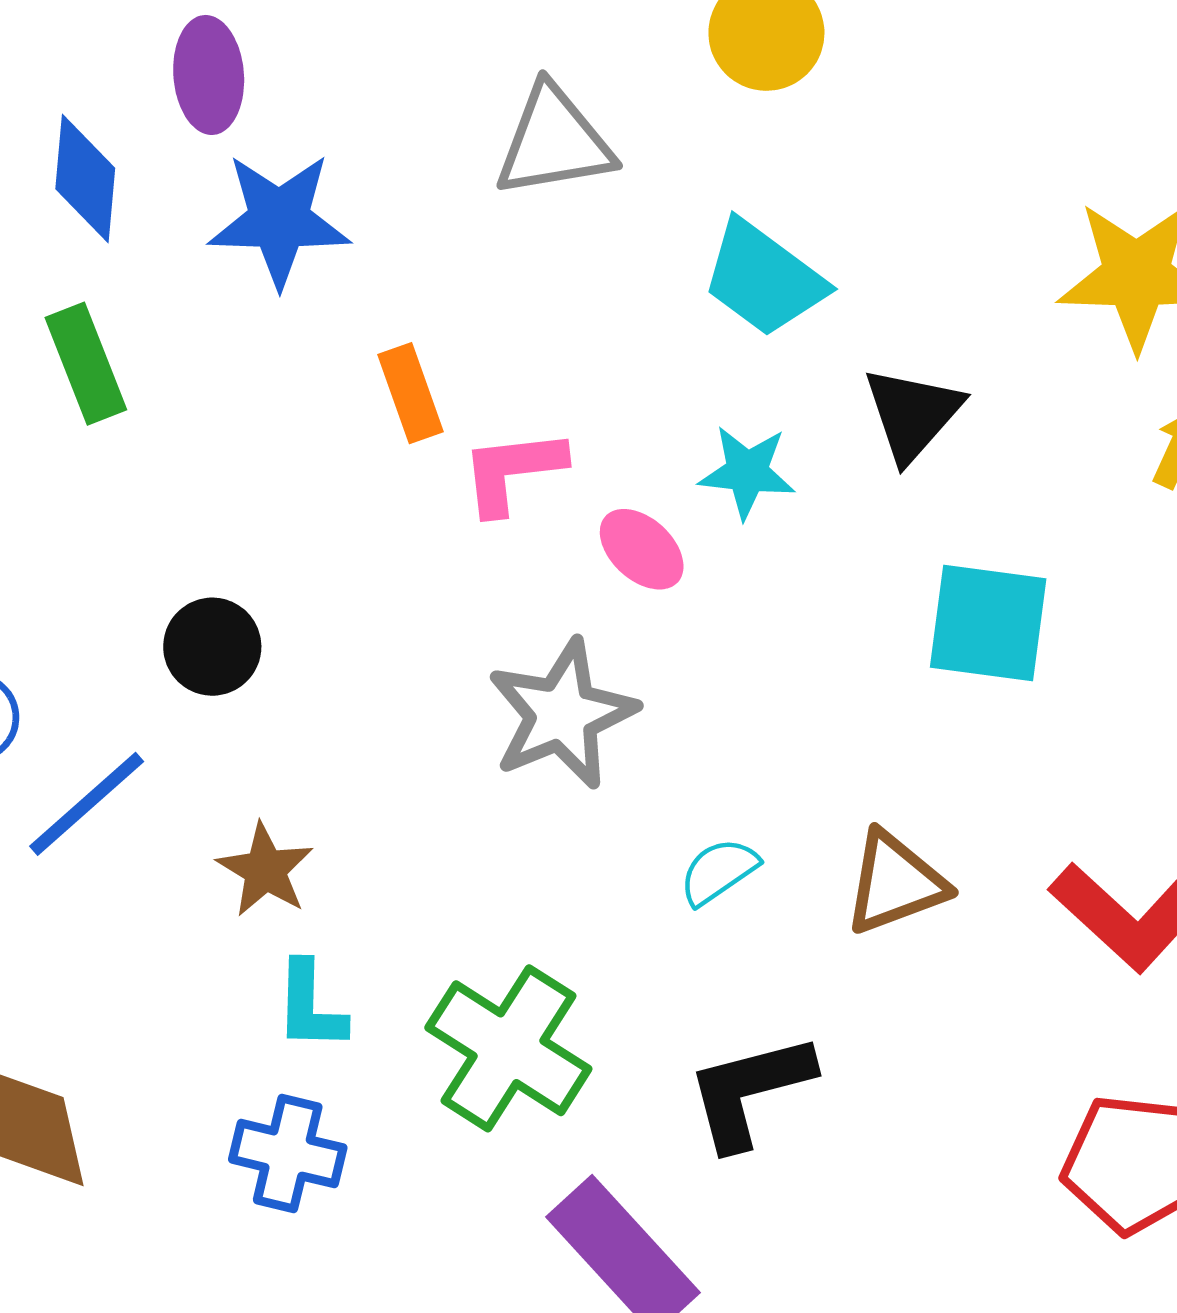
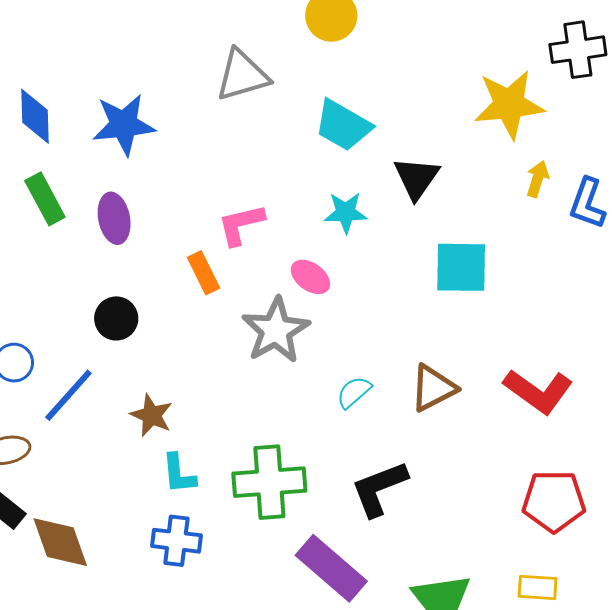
purple ellipse: (209, 75) -> (114, 218), moved
orange rectangle: (410, 393) -> (204, 273), moved
pink ellipse: (642, 549) -> (310, 277), moved
green cross: (508, 1048) -> (269, 482), turned -30

